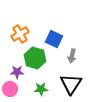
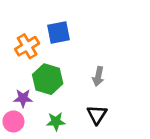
blue square: (54, 39) -> (59, 33), moved, turned -36
black triangle: (71, 84) -> (97, 115), size x0.7

